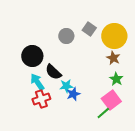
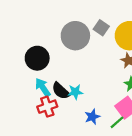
gray circle: (66, 36) -> (75, 36), size x1.6
black semicircle: (53, 72) -> (61, 91), moved
blue star: (73, 94) -> (92, 117), moved

